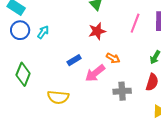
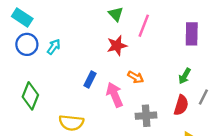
pink line: (135, 23) -> (144, 26), moved
blue rectangle: (74, 60) -> (90, 79), turned -32
pink arrow: (95, 73) -> (115, 95), turned 105

